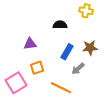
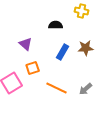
purple triangle: (30, 44) -> (26, 44), turned 48
gray arrow: (78, 69) -> (86, 89), moved

